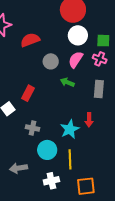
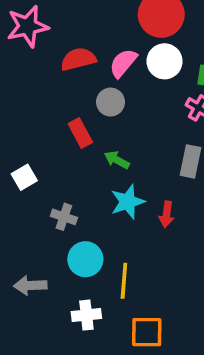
pink semicircle: (76, 60) -> (123, 63), moved
green arrow: (67, 82) -> (117, 160), moved
red rectangle: (28, 93) -> (80, 133), moved, turned -63
cyan star: (70, 129) -> (128, 202), moved

